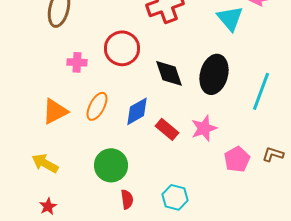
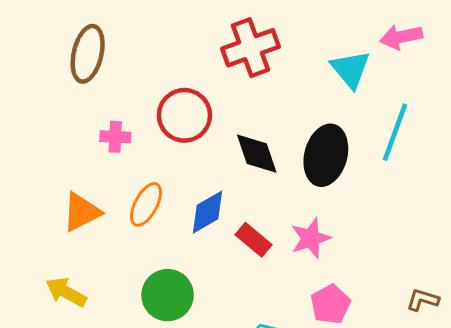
cyan line: (261, 91) -> (395, 132), moved
brown L-shape: (273, 154) -> (423, 300), moved
pink pentagon: (237, 159) -> (330, 304), moved

